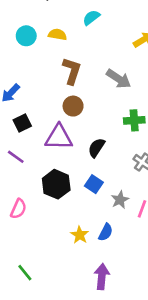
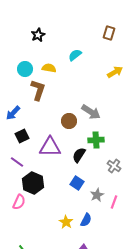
brown L-shape: (72, 71) -> (38, 90), moved
gray arrow: (119, 79) -> (91, 112), moved
brown circle: (73, 106) -> (69, 121), moved
green cross: (134, 120) -> (96, 140), moved
black hexagon: (56, 184) -> (33, 183), moved

